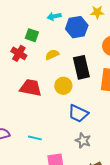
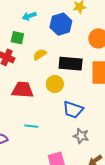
cyan arrow: (54, 16) -> (29, 16), moved
black rectangle: (81, 67) -> (71, 64), turned -65
cyan line: (35, 138) -> (31, 126), moved

